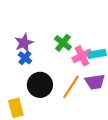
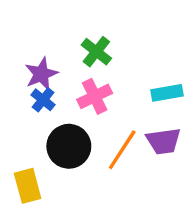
green cross: (63, 43) -> (96, 52), moved
pink cross: (82, 56) -> (95, 96), moved

